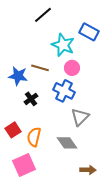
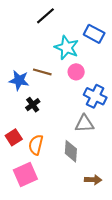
blue cross: (64, 91) -> (95, 96), moved
gray triangle: (80, 117) -> (85, 124), turned 42
gray diamond: (67, 143) -> (71, 151), turned 40

